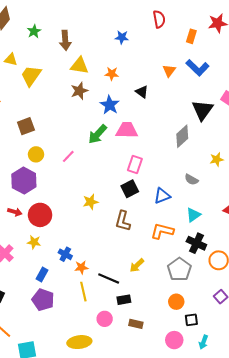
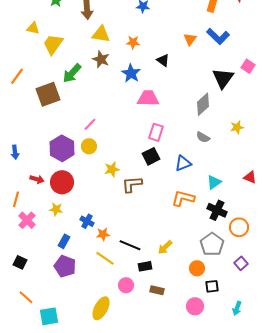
brown star: (79, 91) -> (101, 59), turned -30
brown square: (26, 126) -> (48, 94), size x1.4
green arrow: (98, 134) -> (72, 73), moved
yellow circle: (36, 154) -> (89, 146), moved
gray semicircle: (191, 180) -> (203, 137), moved
purple hexagon: (24, 181) -> (62, 148), moved
brown L-shape: (123, 221) -> (132, 184), moved, turned 70
yellow arrow: (137, 265) -> (165, 247), moved
gray pentagon: (179, 269) -> (212, 244), moved
yellow line: (83, 292) -> (105, 258), turned -42
yellow ellipse: (79, 342) -> (101, 308), turned -55
cyan arrow: (203, 342) -> (237, 308), moved

